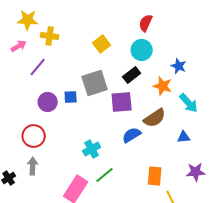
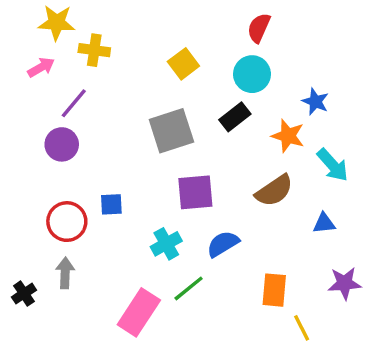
blue square: (71, 97) -> (111, 204), moved
purple circle: (48, 102) -> (62, 144), moved
purple square: (122, 102) -> (195, 192), moved
blue semicircle: (132, 135) -> (223, 244), moved

